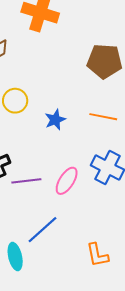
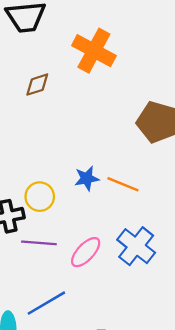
yellow circle: (15, 101) -> (40, 197), moved
orange line: (103, 117) -> (123, 184), moved

